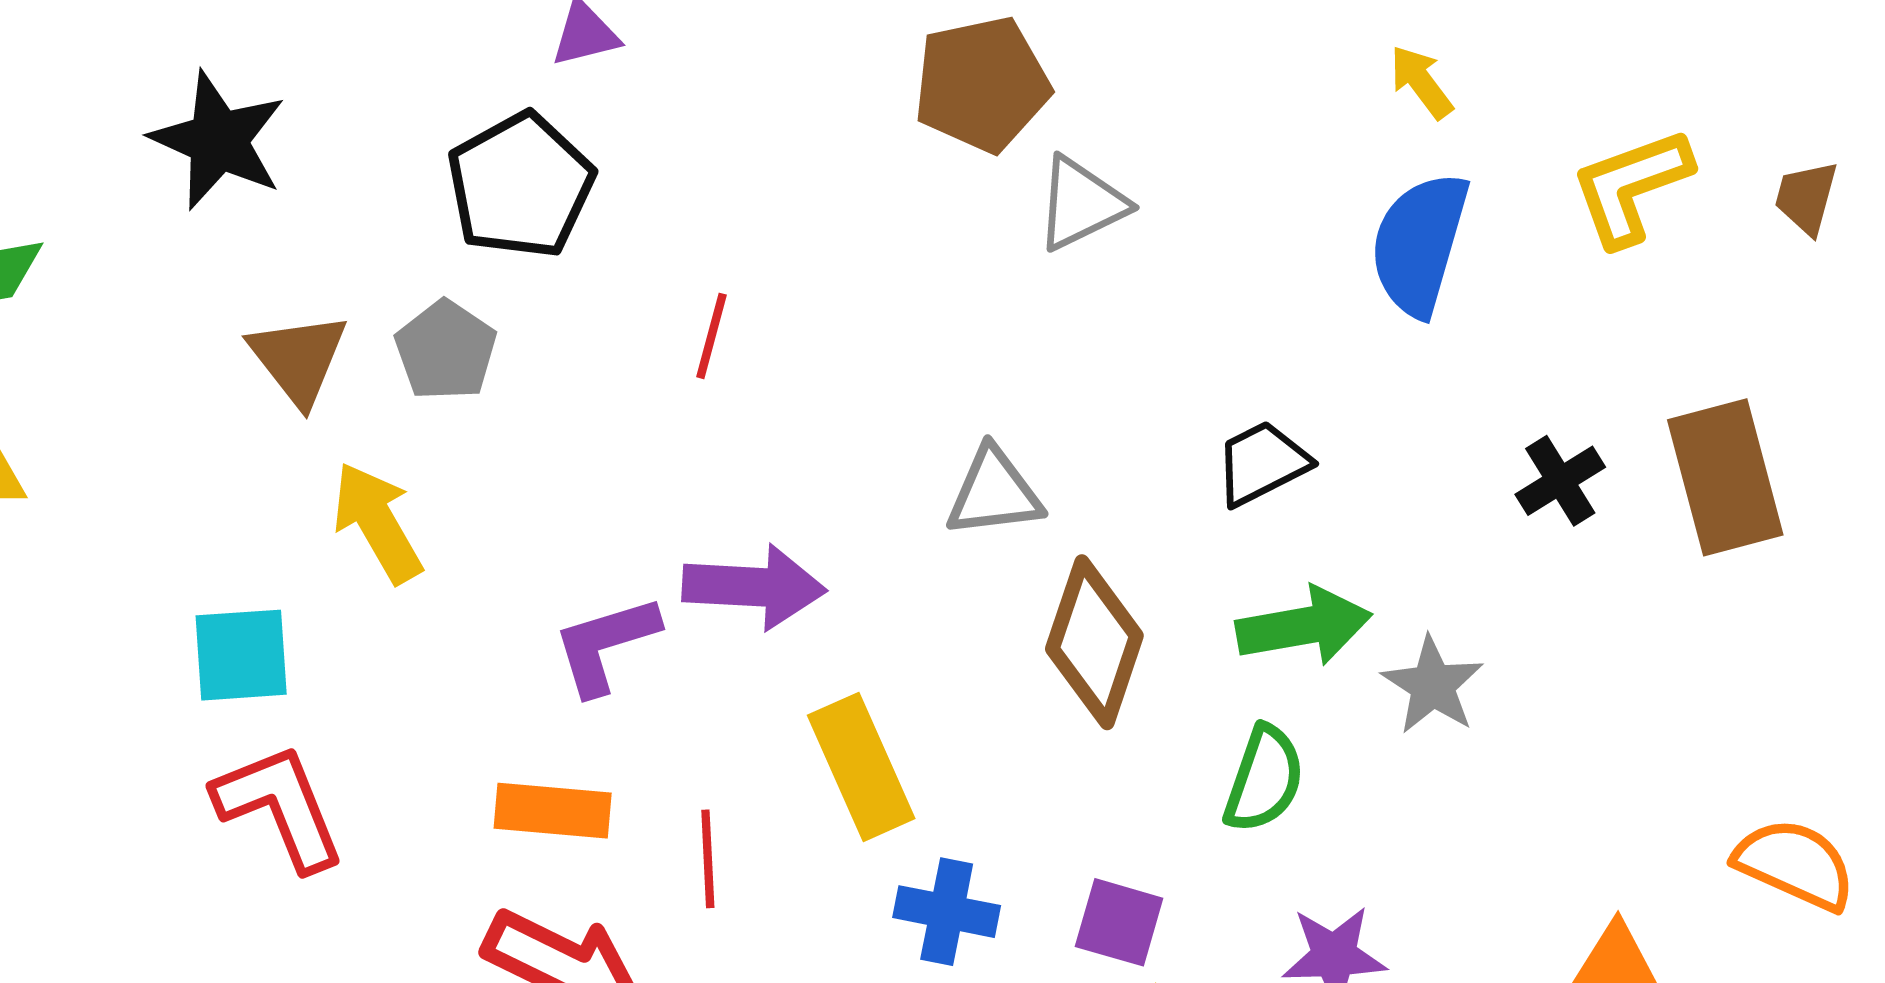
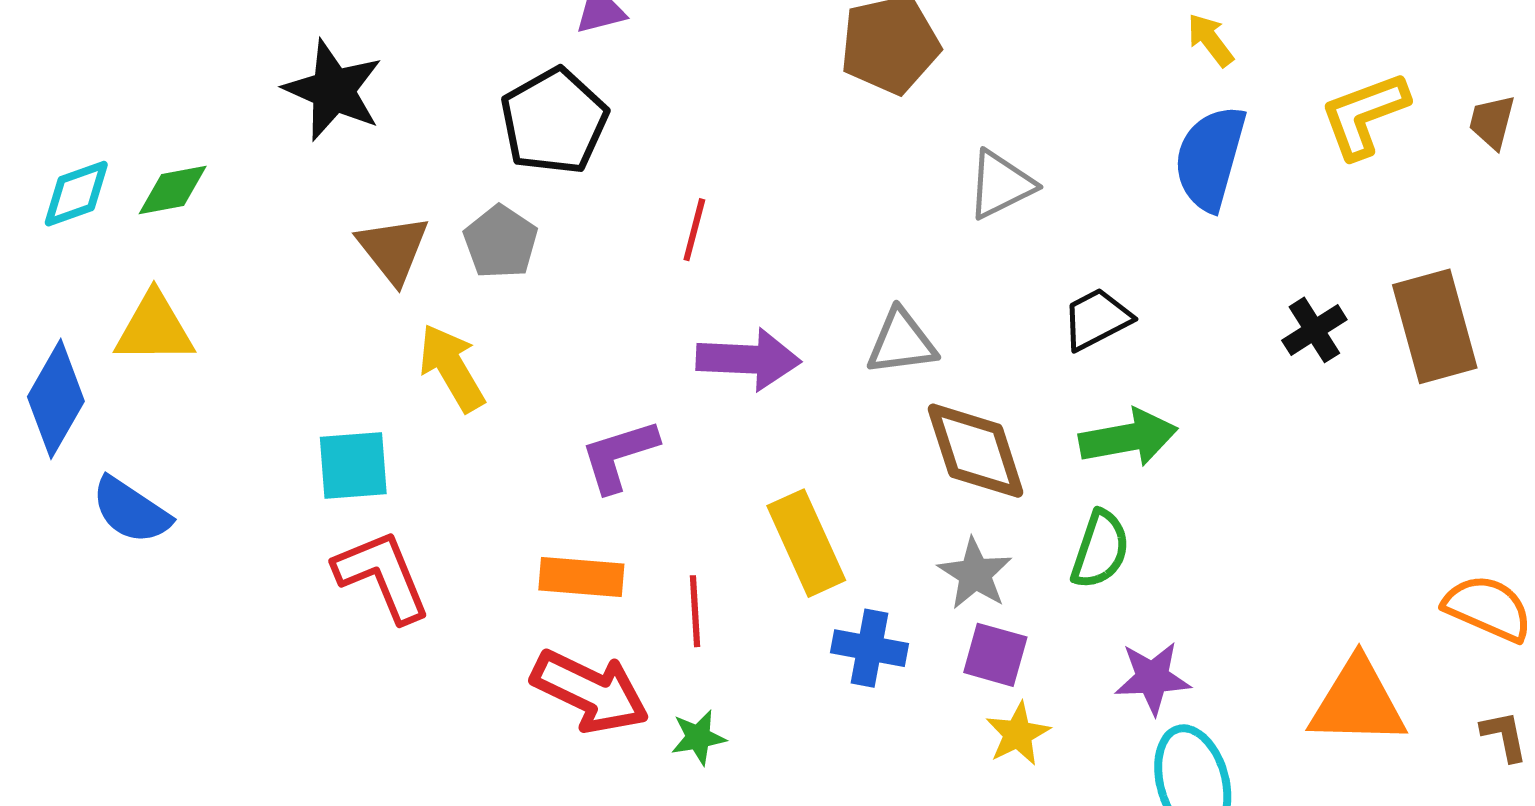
gray triangle: (1081, 204) -> (1001, 185), moved
purple arrow: (754, 587) -> (748, 359), moved
brown diamond: (1094, 642) -> (976, 451), turned -36
gray star: (1433, 685) -> (975, 574), moved

